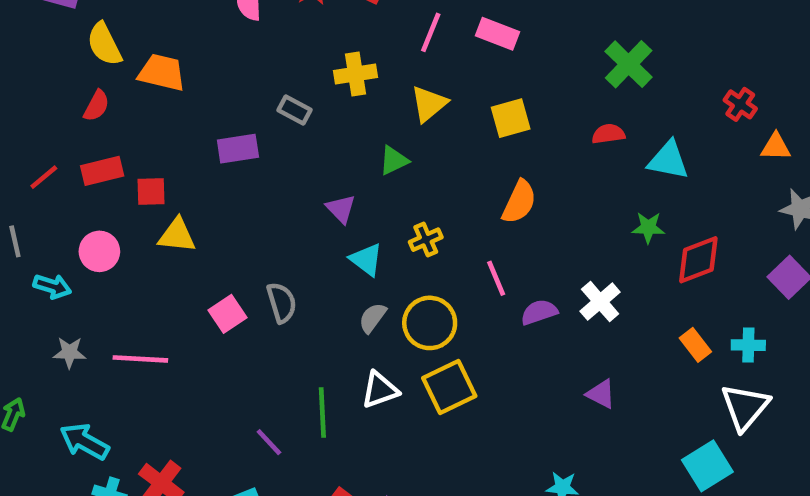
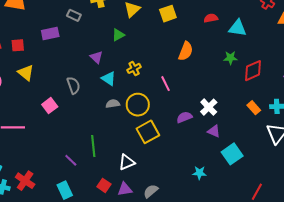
red square: (151, 191) -> (18, 45), moved
orange semicircle: (519, 202) -> (186, 51), moved
yellow triangle: (177, 235) -> (26, 73), turned 36
white cross: (600, 302) -> (209, 107), moved
gray semicircle: (282, 303) -> (73, 85), moved
purple semicircle: (539, 312) -> (184, 117), moved
gray semicircle: (372, 318) -> (113, 104), turned 48
white triangle: (380, 390) -> (127, 162), moved
cyan square: (707, 466) -> (232, 154), moved

